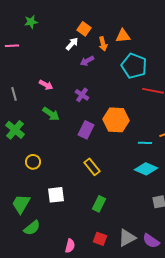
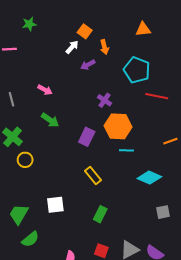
orange triangle: (123, 36) -> (143, 29), moved
purple cross: (82, 95) -> (104, 100), moved
cyan line: (145, 143) -> (126, 150), moved
yellow circle: (33, 162) -> (25, 160), moved

